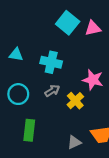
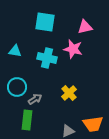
cyan square: (68, 23) -> (45, 22), moved, turned -30
pink star: (93, 80) -> (73, 49), moved
gray arrow: (52, 91) -> (35, 99), moved

